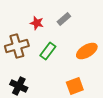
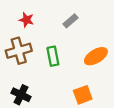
red star: (37, 23) -> (26, 20), moved
green rectangle: (48, 51) -> (53, 56), turned -48

